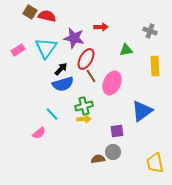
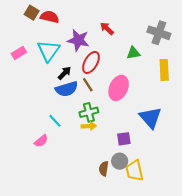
red arrow: (101, 27) -> (107, 29), turned -136
gray cross: (150, 31) -> (159, 33), size x1.5
brown line: (91, 76) -> (88, 85), moved
blue triangle: (142, 111) -> (150, 118), turned -35
brown semicircle: (98, 159) -> (104, 169), turned -72
yellow trapezoid: (155, 163) -> (134, 171), moved

